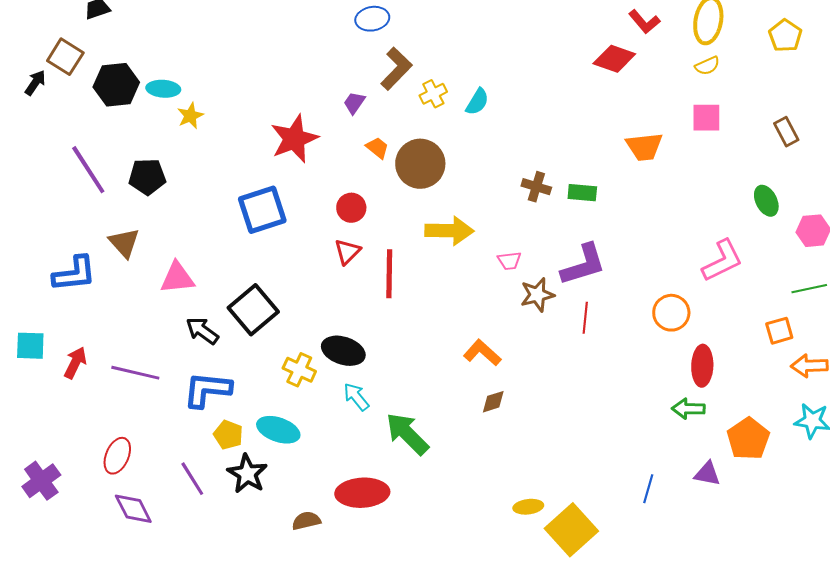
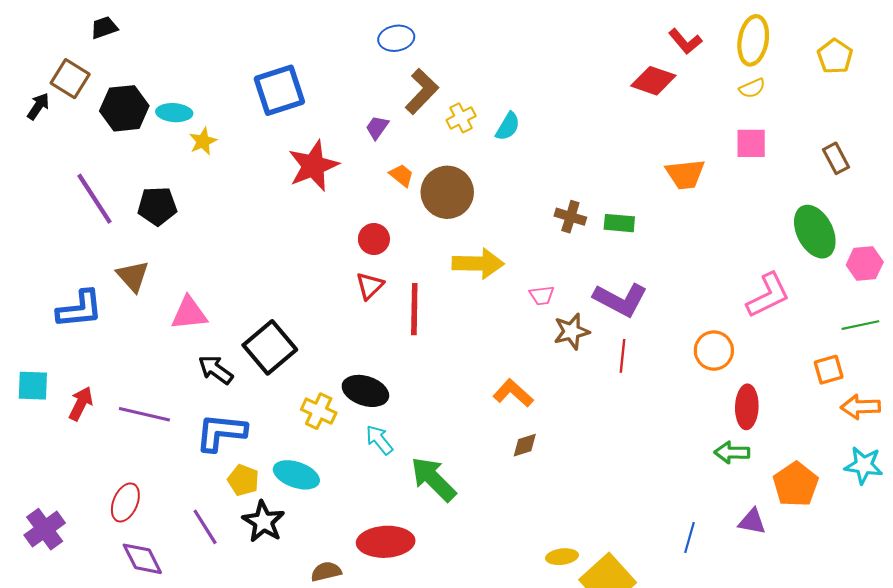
green ellipse: (766, 201) -> (815, 232), size x1.6
blue square: (262, 210) -> (279, 90), moved
purple L-shape: (583, 265) -> (620, 300), turned 45

